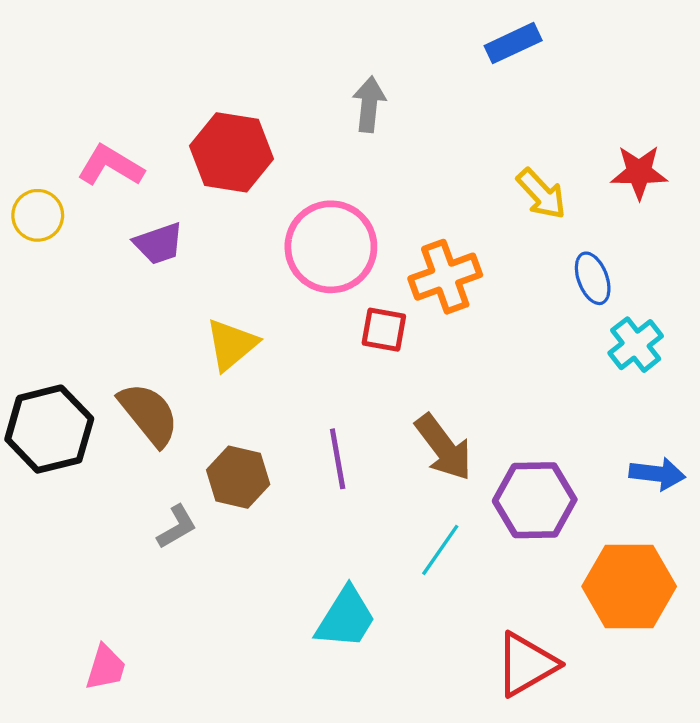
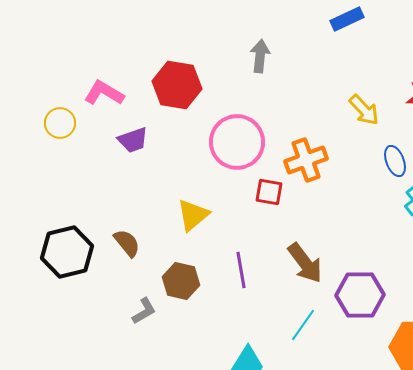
yellow triangle: (232, 345) -> (193, 215), moved
brown semicircle: (149, 414) -> (127, 243), size x0.7

